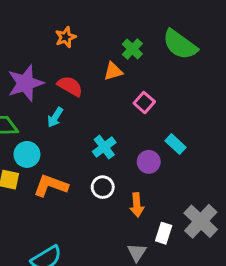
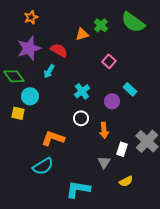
orange star: (66, 37) -> (31, 17), moved
orange triangle: (113, 71) -> (82, 34), moved
orange L-shape: (51, 186) -> (53, 138), moved

